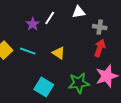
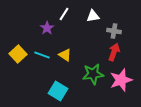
white line: (50, 18) -> (64, 14), moved
yellow triangle: (59, 53) -> (65, 55), moved
green star: (79, 83) -> (93, 74), moved

